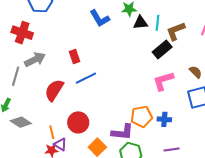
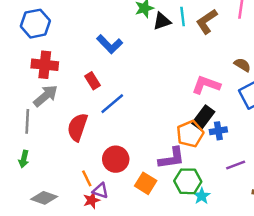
blue L-shape: (100, 18) -> (110, 44), moved
red cross: (22, 33) -> (45, 65), moved
black rectangle: (162, 50) -> (203, 117), moved
pink L-shape: (163, 81) -> (206, 85), turned 50
gray diamond: (21, 122) -> (44, 198), moved

